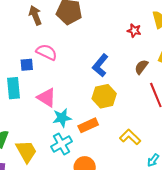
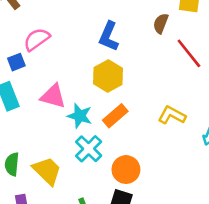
pink semicircle: (47, 52) -> (37, 39), turned -45
yellow hexagon: (104, 96) -> (108, 76), moved
cyan star: (62, 118) -> (80, 116), turned -30

